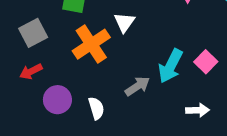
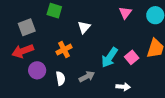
orange cross: (91, 44) -> (64, 50), moved, size x0.7
red arrow: (31, 71) -> (23, 51), size x1.5
gray arrow: (137, 86) -> (87, 77), moved

